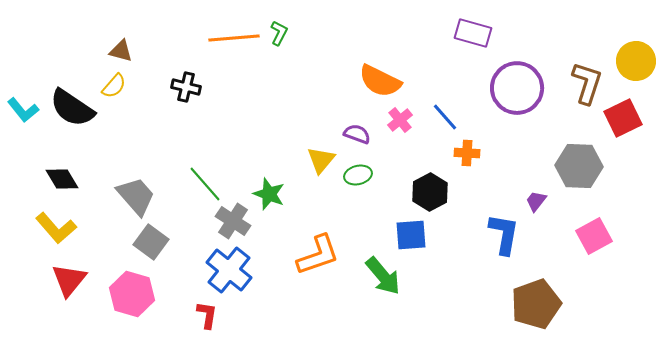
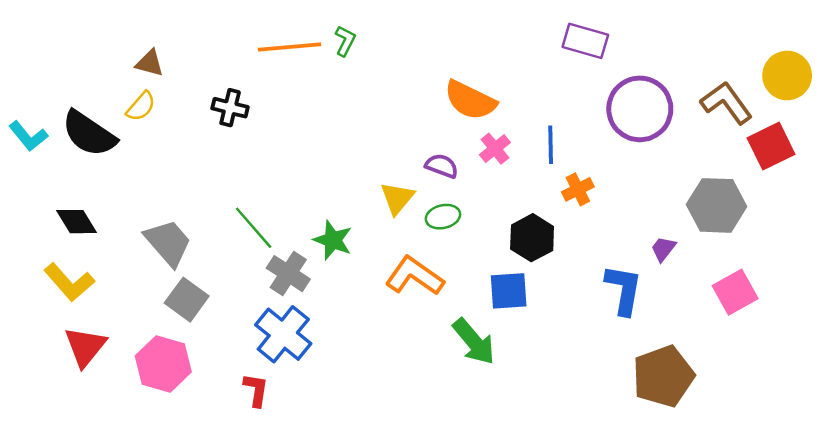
brown L-shape: (587, 83) -> (726, 103), turned -54
blue line: (445, 117) -> (551, 145), turned 40
orange cross: (467, 153) -> (578, 189), turned -30
orange L-shape: (318, 255) -> (414, 276), moved, turned -126

